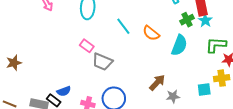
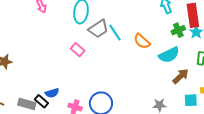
cyan semicircle: (179, 45) -> (169, 55), turned 40
gray trapezoid: (102, 62) -> (98, 29), moved, turned -60
brown arrow: (157, 83) -> (181, 76), moved

